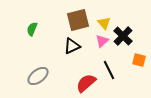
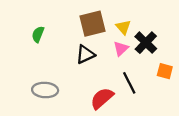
gray ellipse: (38, 76) -> (45, 90), turned 40

